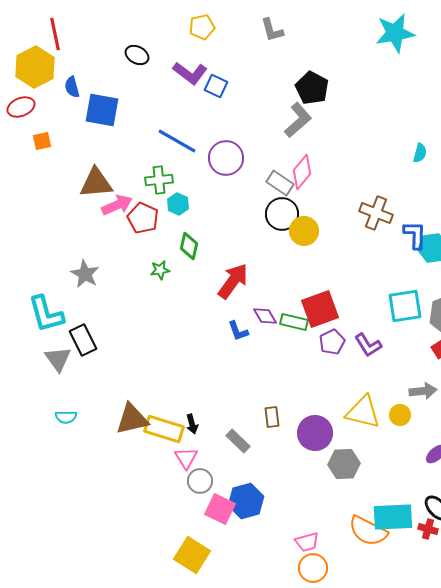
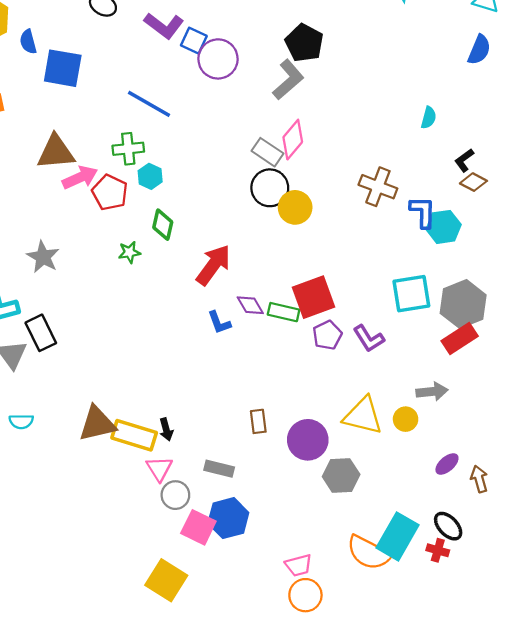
purple circle: (226, 158) -> (218, 59), moved
gray rectangle: (238, 441) -> (219, 469), moved, turned -30
cyan rectangle: (393, 517) -> (397, 536), turned -57

